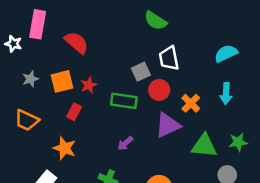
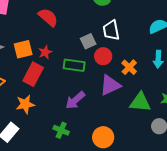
red semicircle: (77, 43) -> (48, 17), moved
red rectangle: (74, 112) -> (33, 74), size x1.6
purple arrow: (125, 143) -> (75, 100), size x1.5
orange star: (64, 148) -> (25, 104), turned -30

